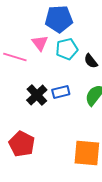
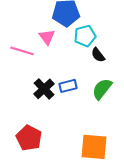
cyan pentagon: (67, 49) -> (85, 36), moved

